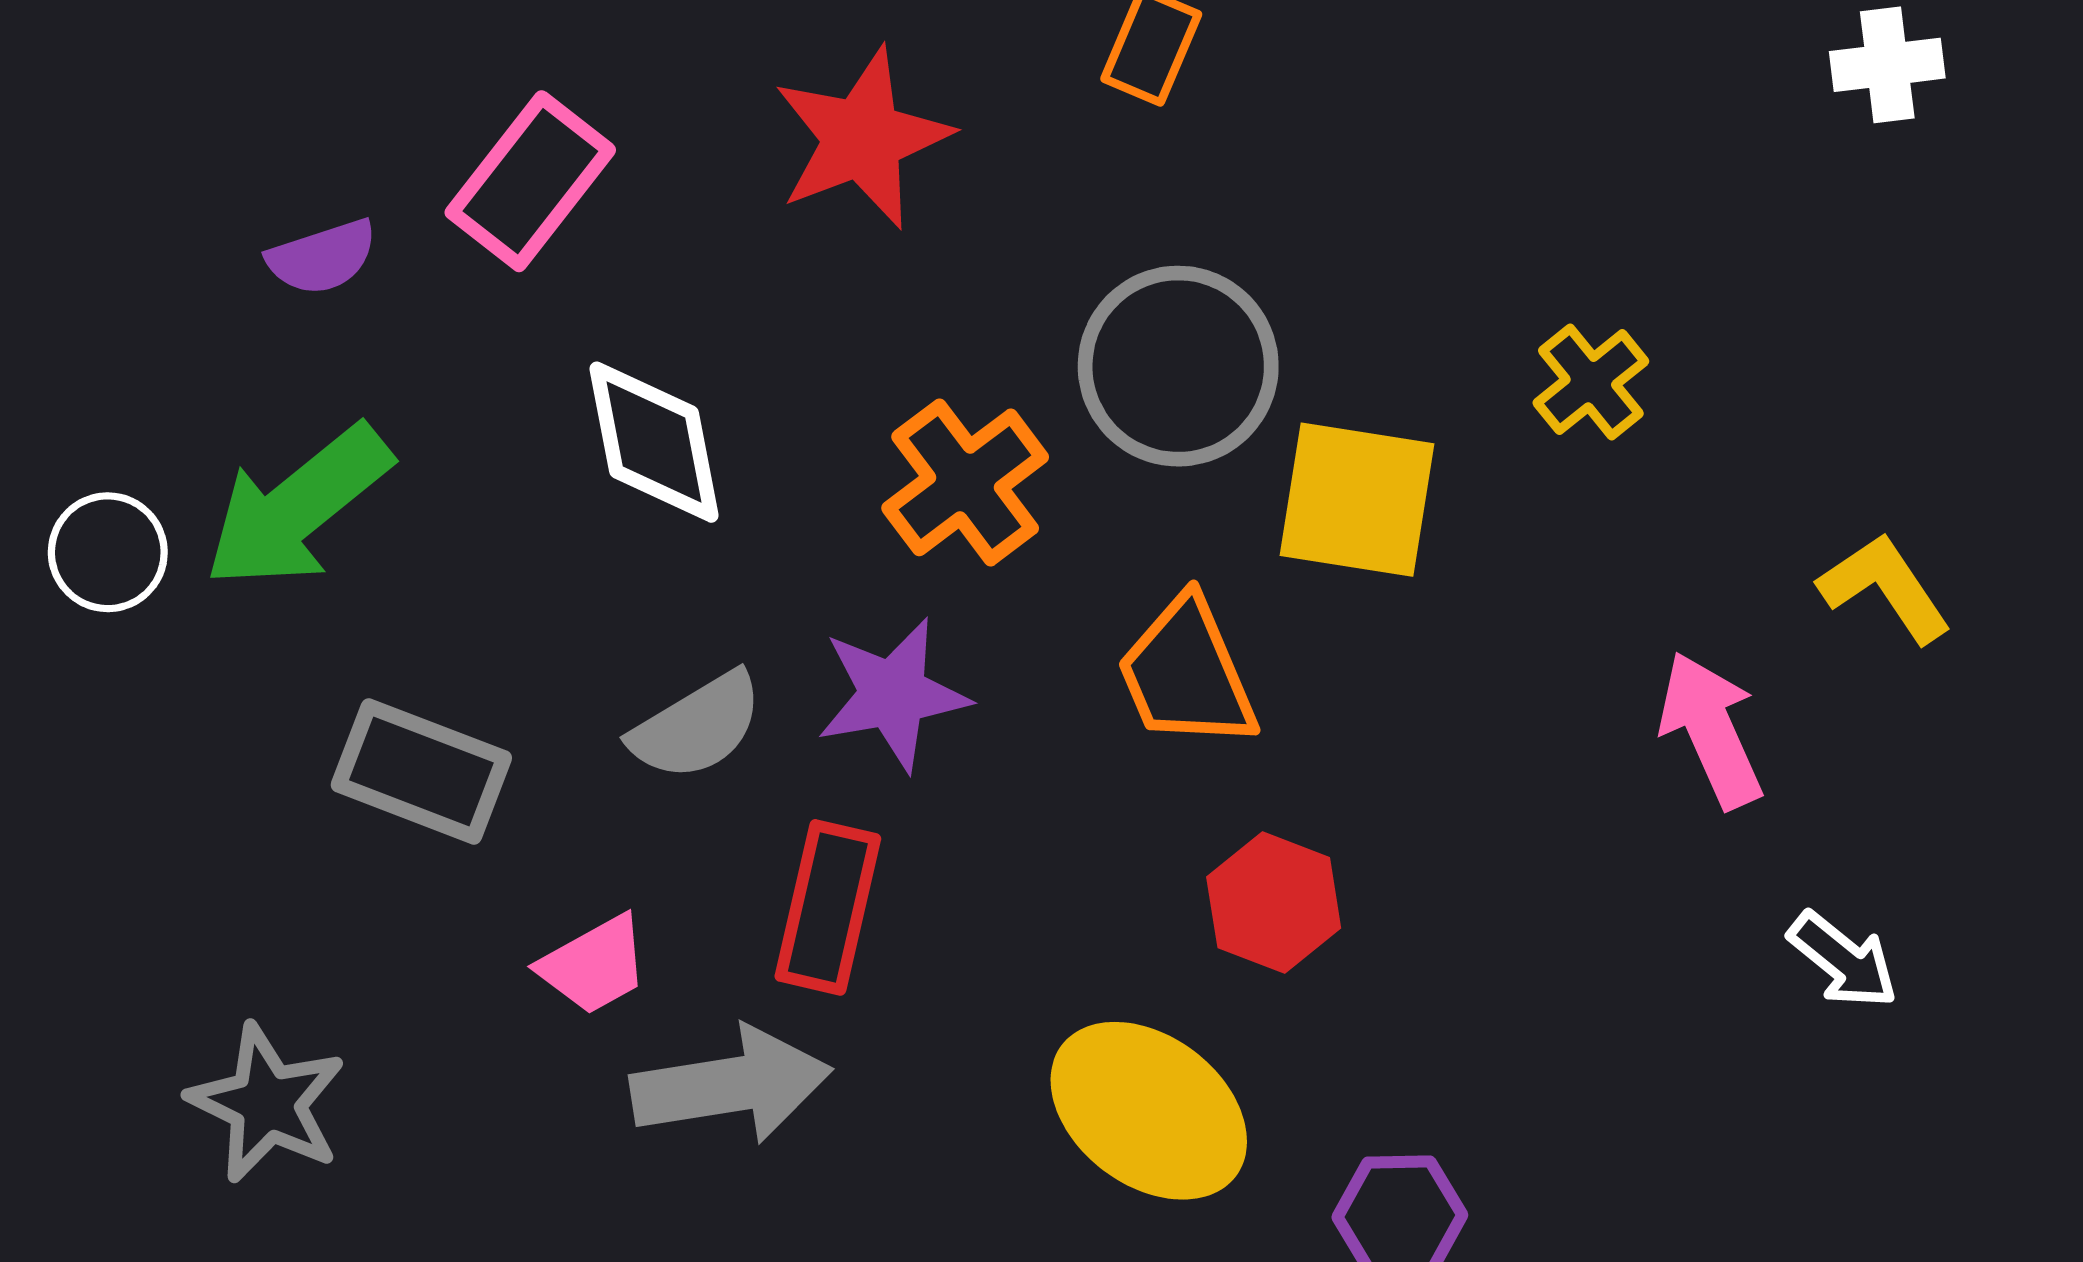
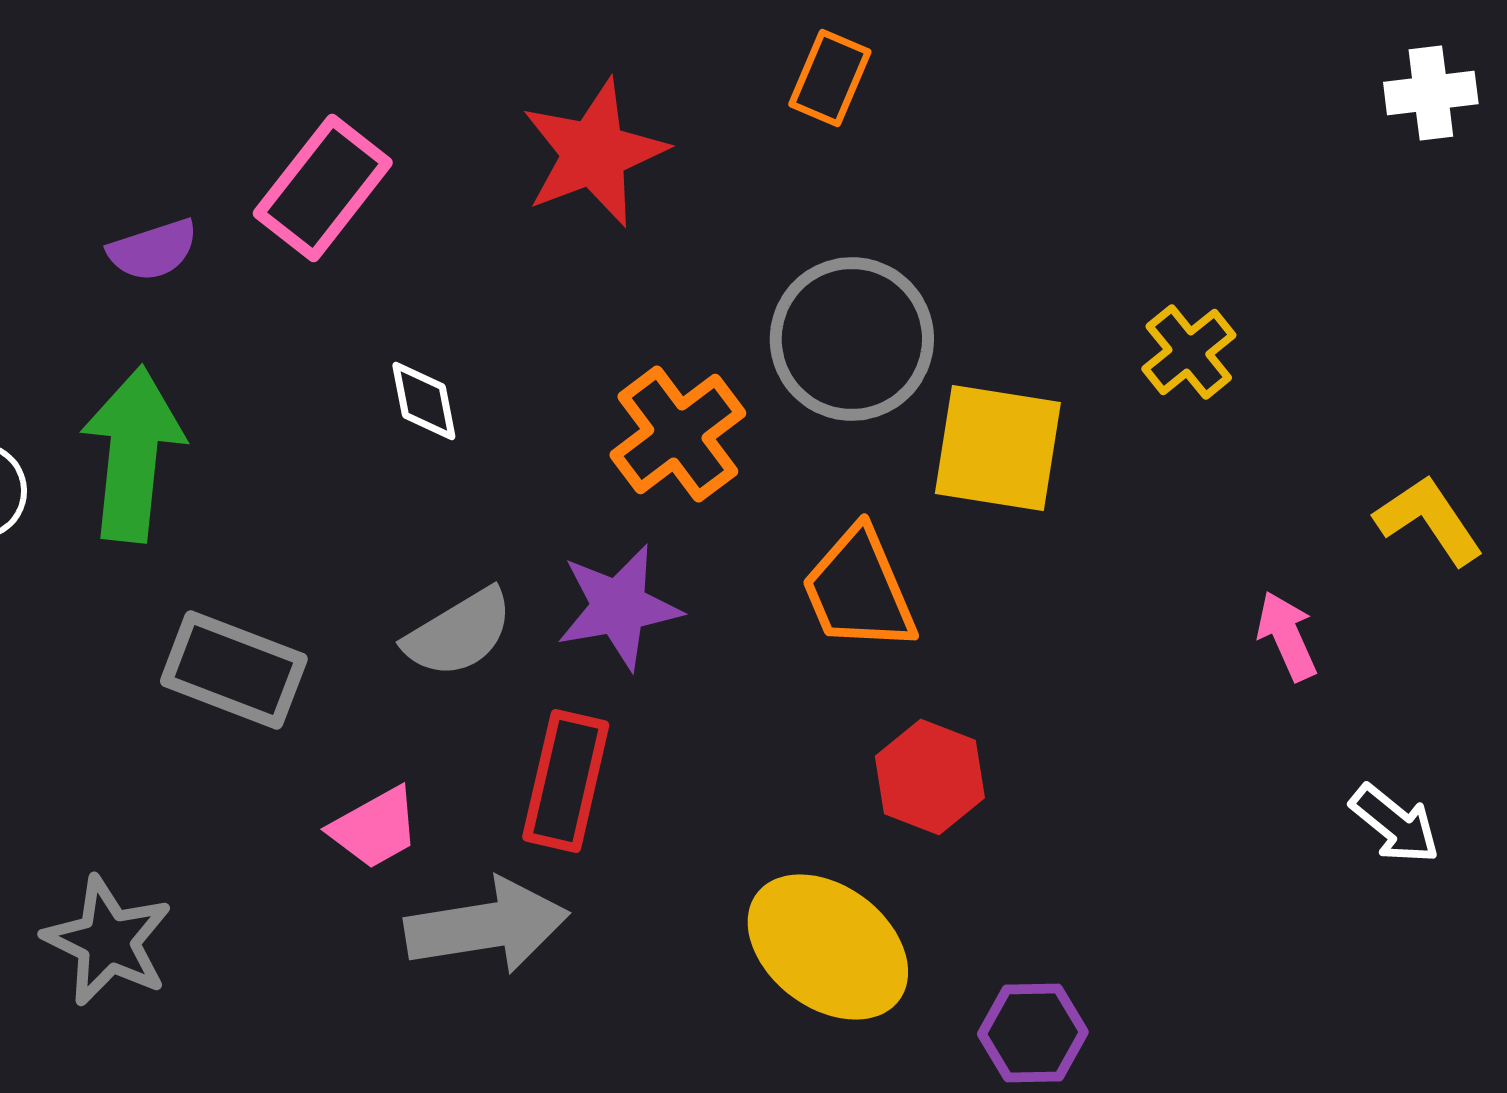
white diamond: (654, 442) -> (424, 401), size x0.6
green arrow: (298, 507) -> (133, 454), turned 135
pink arrow: (1711, 730) -> (1287, 636), size x0.7

